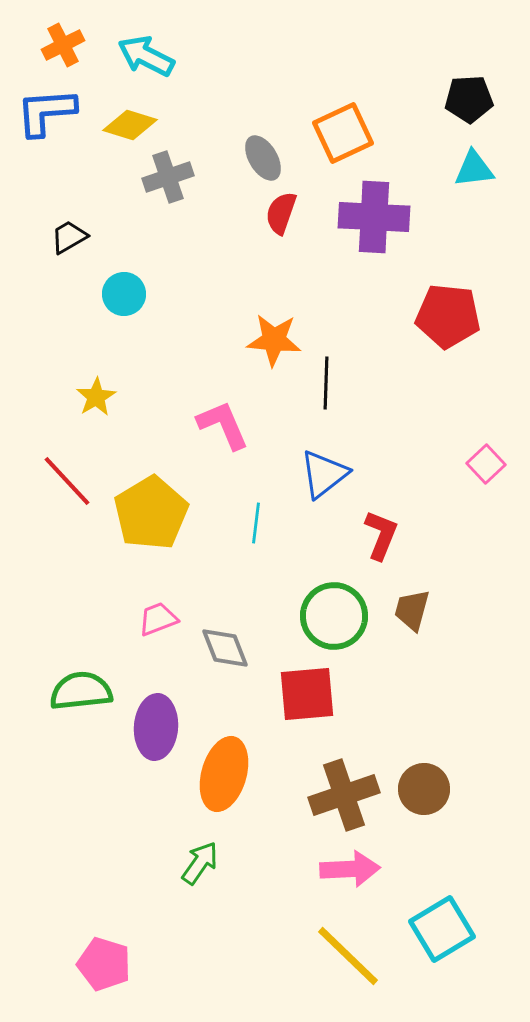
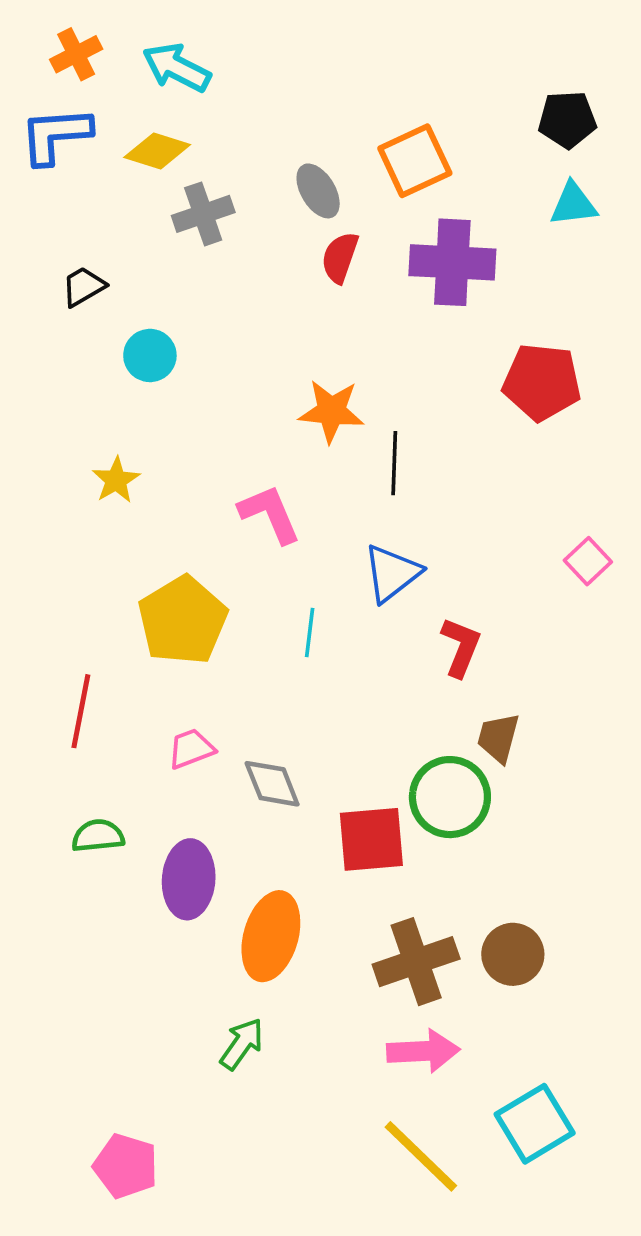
red line: (67, 481) -> (81, 711), moved, turned 54
green circle: (334, 616) -> (450, 797), moved
green semicircle: (81, 691) -> (98, 836), size x0.7

